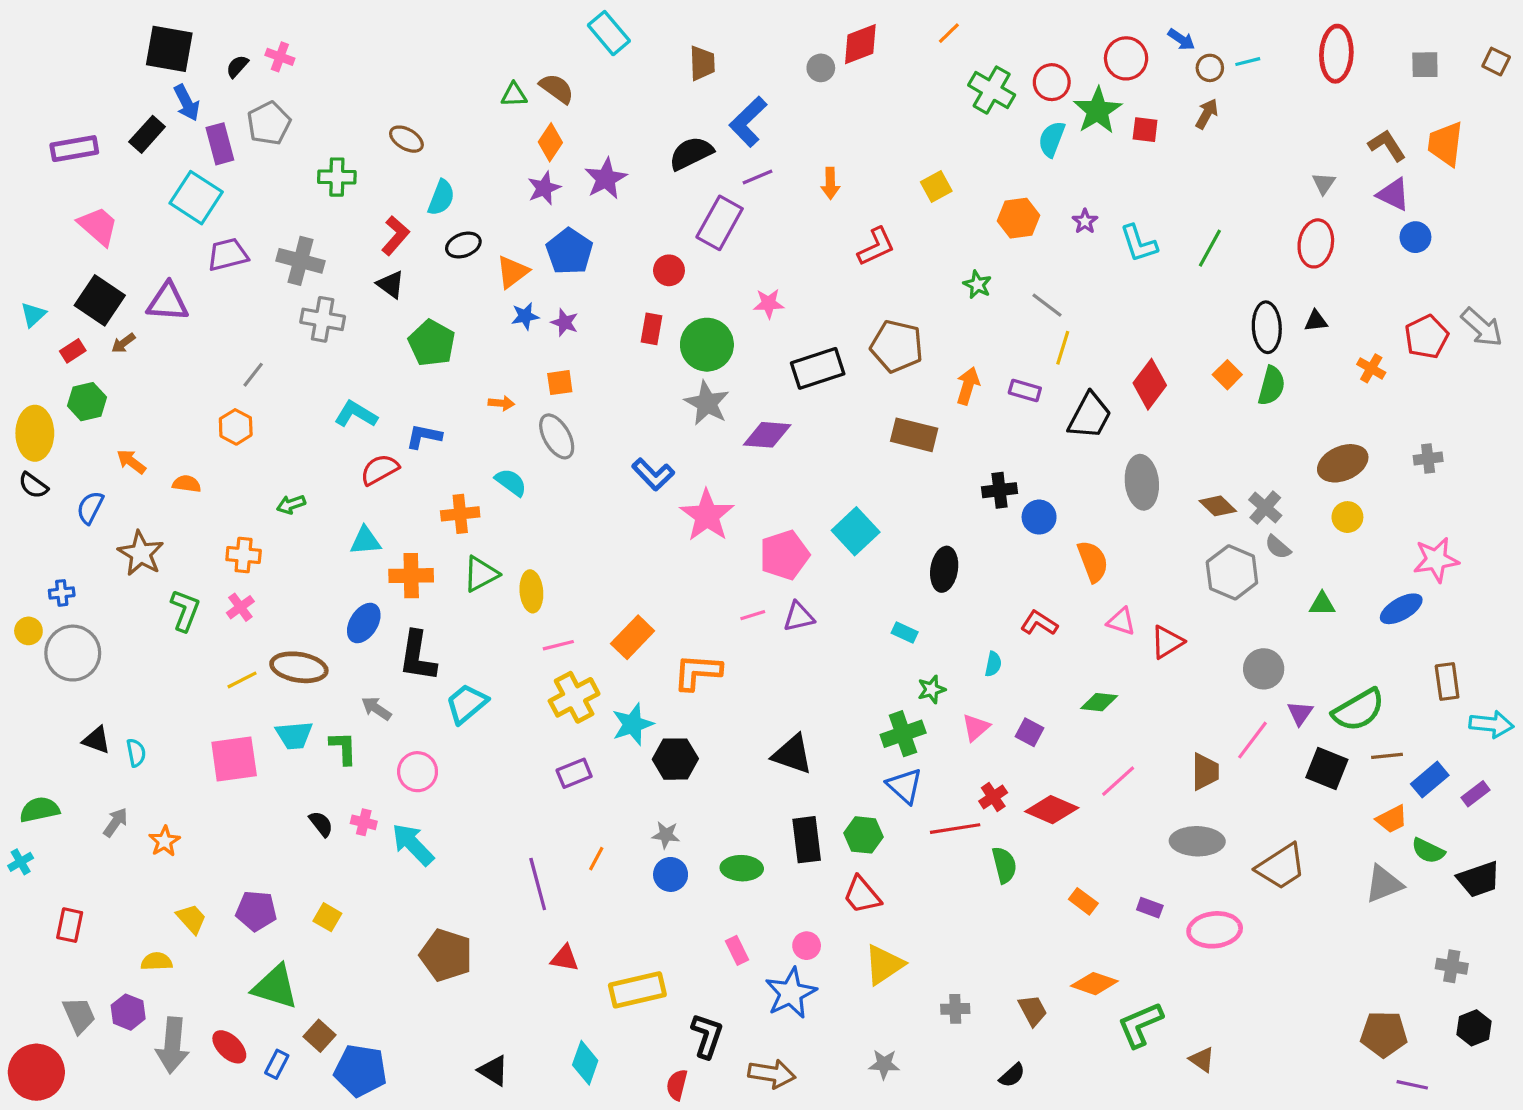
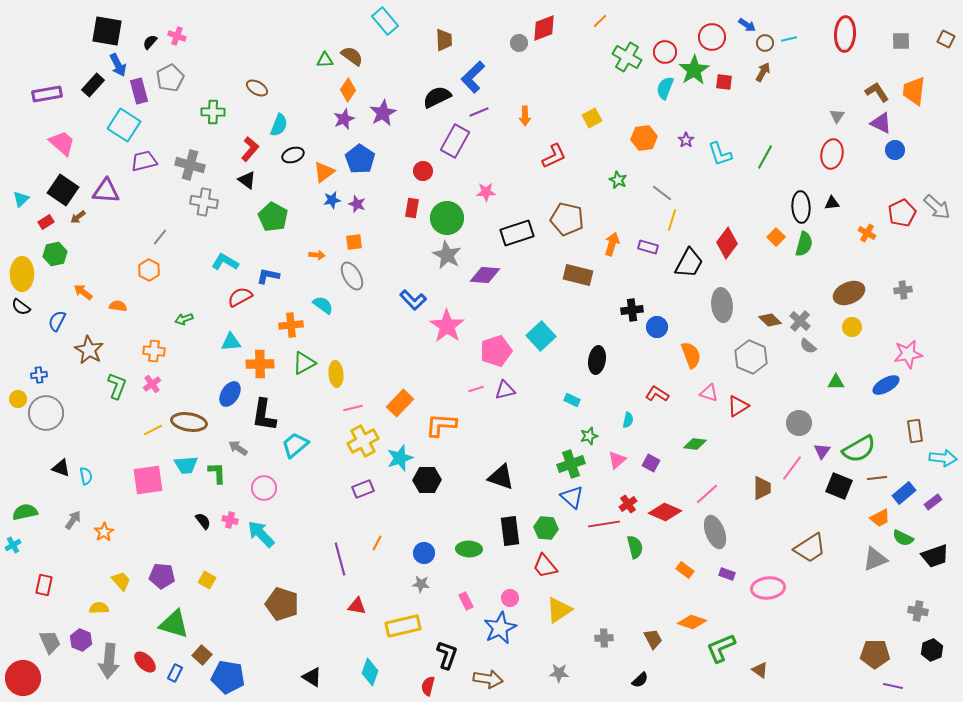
gray hexagon: (1232, 572) -> (751, 357), moved
gray star: (666, 835) -> (421, 584), moved
gray ellipse: (1197, 841) -> (715, 532), moved, turned 68

